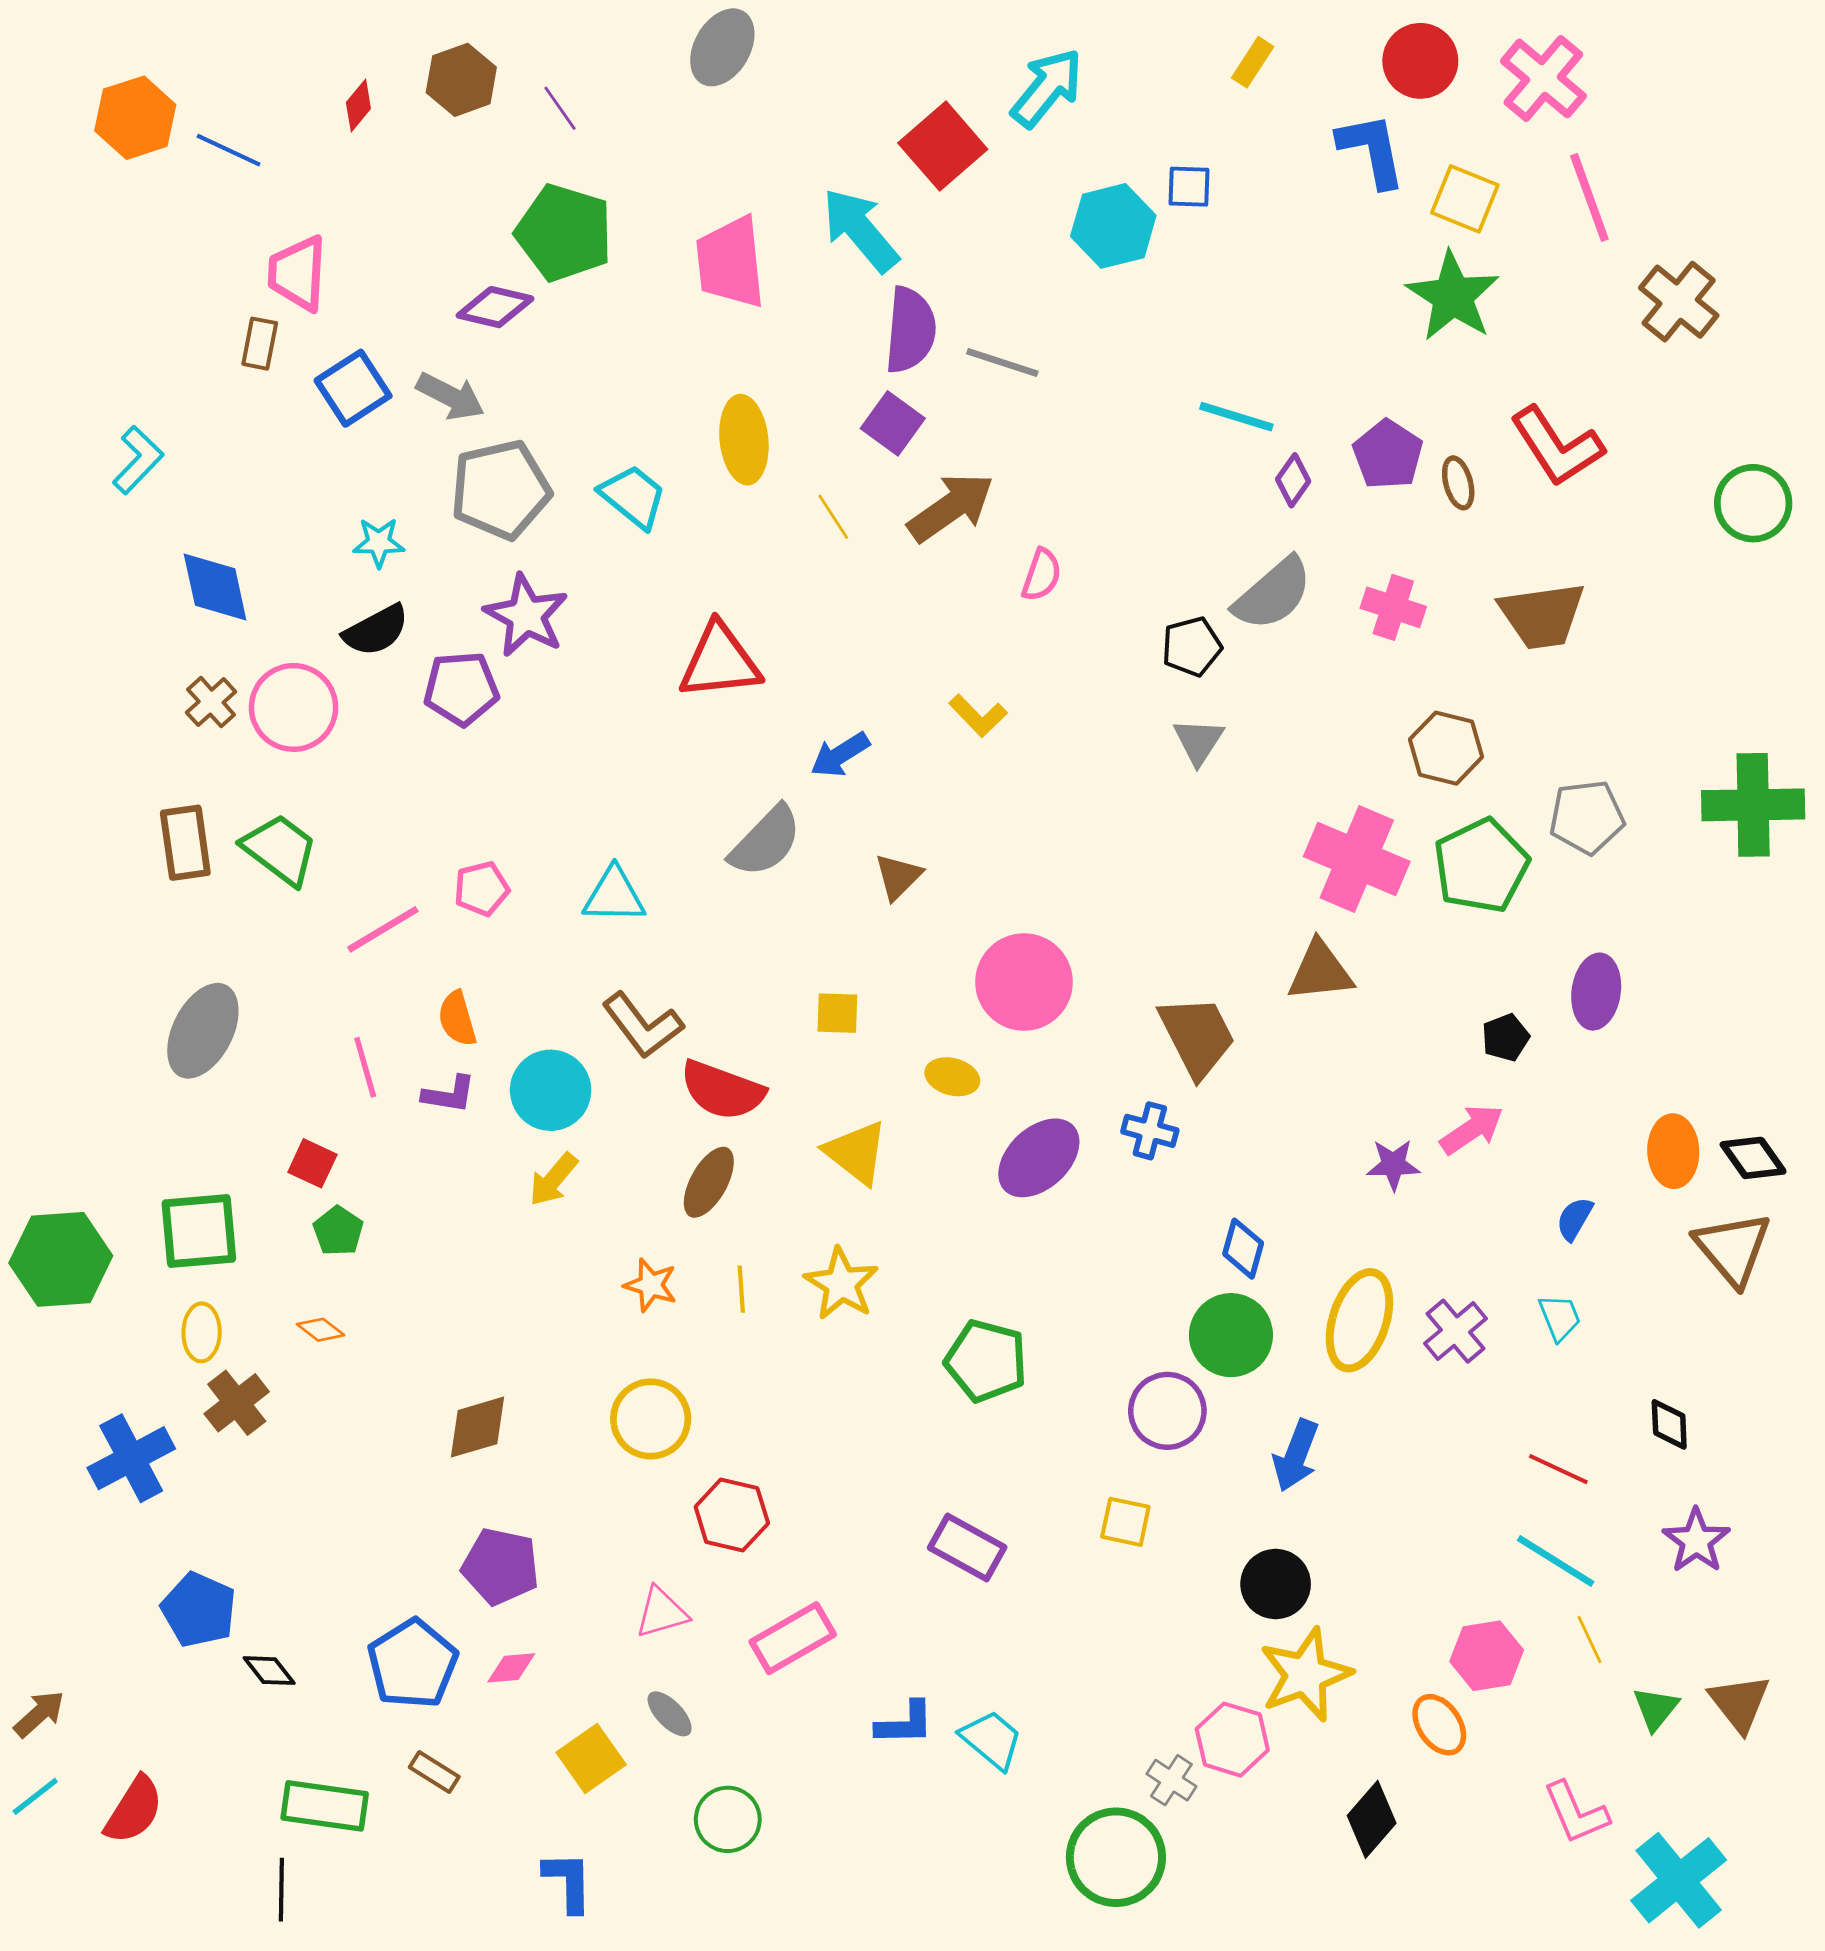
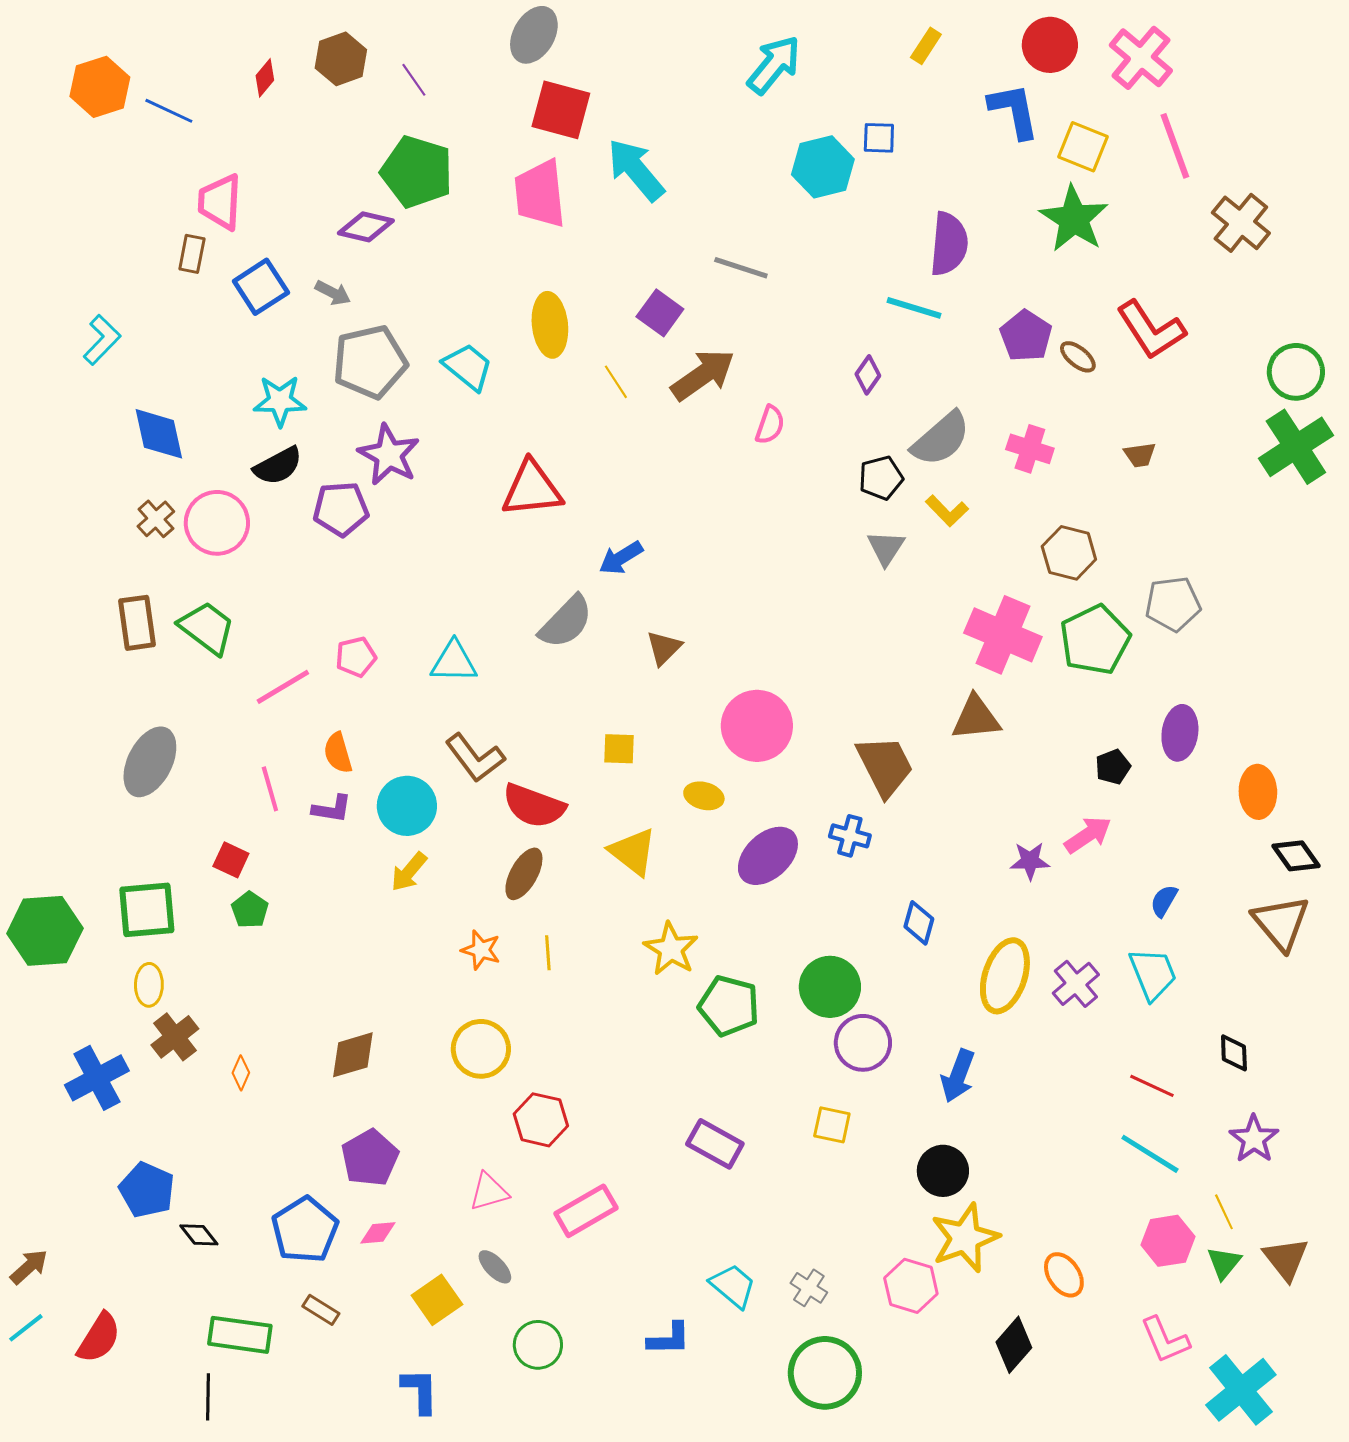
red square: (943, 146) -> (561, 110), moved, turned -34
purple semicircle: (910, 330) -> (949, 244), moved
gray arrow: (450, 396) -> (333, 293), size x0.7
purple diamond: (1293, 480) -> (868, 375), moved
brown ellipse: (1458, 483) -> (1078, 357), turned -36
cyan star: (379, 542) -> (280, 401), size x1.4
brown trapezoid: (1542, 615) -> (1140, 455), size x0.5
yellow L-shape: (978, 716) -> (947, 511), moved
green cross: (1753, 805) -> (1296, 447), moved, turned -32
orange ellipse: (1673, 1151) -> (1258, 792), moved
yellow star: (841, 1284) -> (671, 949), moved
cyan trapezoid: (1560, 1318) -> (1153, 974), size x1.5
orange diamond: (321, 1330) -> (241, 1073), moved, turned 76
green circle: (1231, 1335) -> (830, 987), moved
purple pentagon: (500, 1566) -> (370, 1158), turned 30
yellow line: (1589, 1639) -> (1224, 1212), moved
pink hexagon: (1487, 1656) -> (1168, 1241), moved
blue L-shape: (905, 1723) -> (669, 1339), moved
gray cross: (1171, 1780) -> (809, 1288), moved

